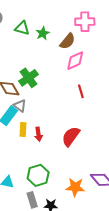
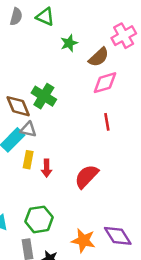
pink cross: (85, 22) -> (124, 36), turned -36
green triangle: (22, 28) -> (45, 17), moved
green cross: (28, 78) -> (44, 96), turned -30
gray triangle: (20, 106) -> (28, 129), turned -32

